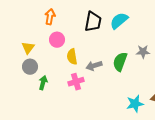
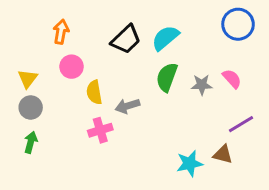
black trapezoid: (93, 22) -> (126, 39), turned 35
green semicircle: (120, 62) -> (167, 77), moved
green arrow: (43, 83) -> (31, 142), moved

